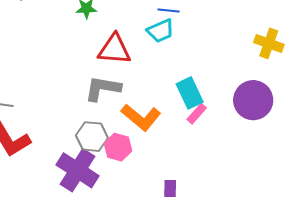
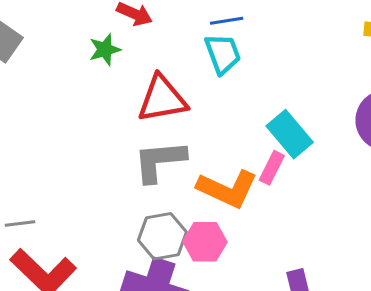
cyan trapezoid: (161, 31) -> (223, 54), turned -72
pink rectangle: (197, 114) -> (272, 168), moved

